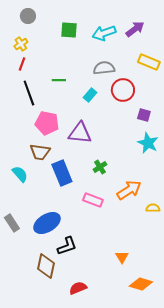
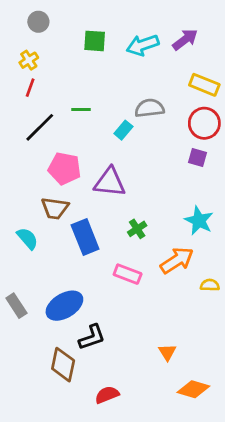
gray semicircle: (104, 68) -> (149, 108), moved
red circle: (123, 90) -> (204, 123), moved
black line: (29, 93) -> (40, 127), turned 65
cyan star: (148, 143) -> (199, 221), moved

